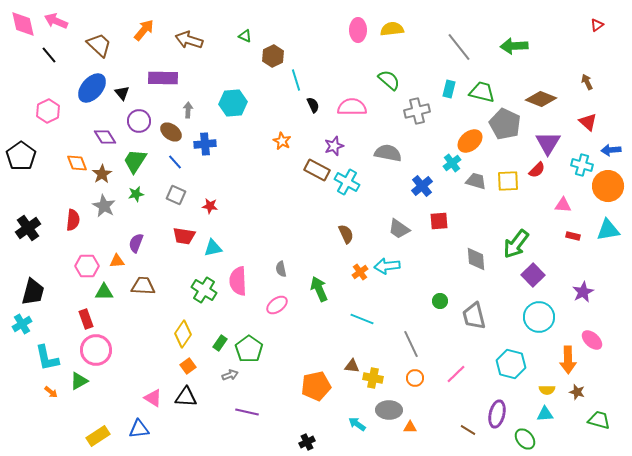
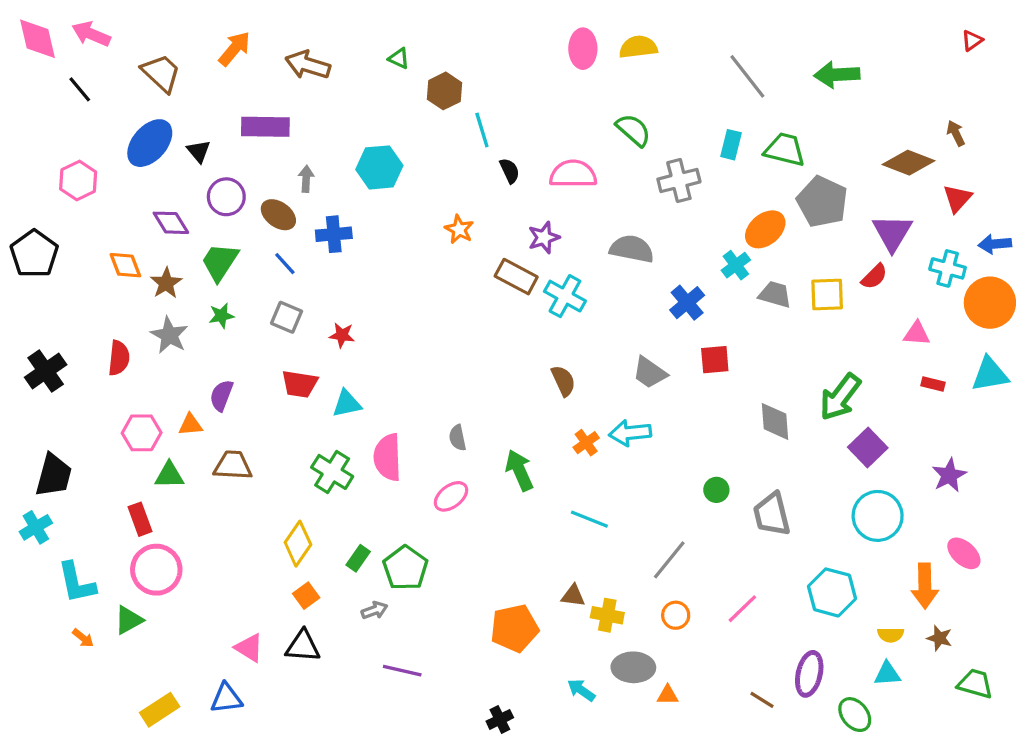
brown diamond: (541, 99) -> (909, 163), moved
red triangle: (588, 122) -> (957, 198), turned 30
gray line: (411, 344) -> (669, 560), turned 64

